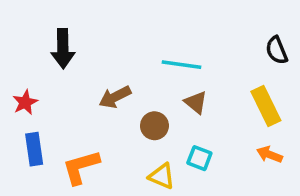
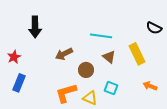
black semicircle: (277, 50) -> (154, 28), turned -42
yellow rectangle: (266, 106) -> (137, 54), moved
blue rectangle: (34, 149) -> (19, 83), turned 30
orange L-shape: (81, 167) -> (66, 93), moved

